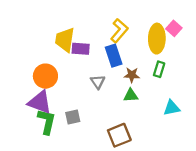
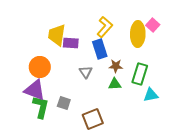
green rectangle: (159, 69) -> (140, 74), moved, size x1.5
gray square: (73, 117) -> (64, 103), turned 32
brown square: (119, 135) -> (93, 119), moved

